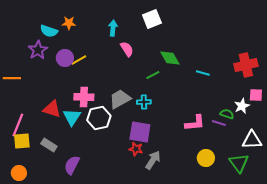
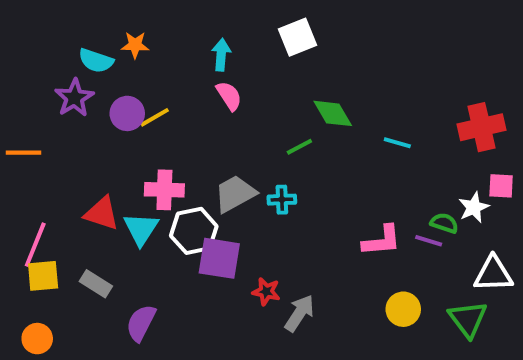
pink semicircle: (127, 49) -> (229, 96), moved
purple square: (140, 132) -> (219, 258), moved

